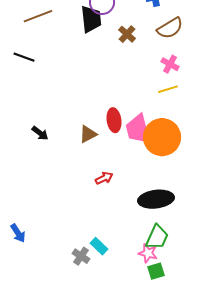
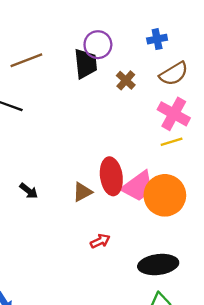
pink cross: (170, 64) -> (174, 114), size x1.6
red ellipse: (114, 120) -> (111, 176), size x1.4
pink trapezoid: (138, 129) -> (138, 186), turned -112

